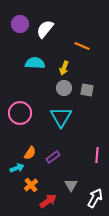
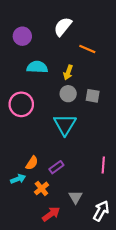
purple circle: (20, 24) -> (22, 36), moved
white semicircle: (45, 29) -> (63, 27), moved
pink circle: (20, 113) -> (21, 104), moved
orange cross: (31, 185) -> (41, 188), moved

